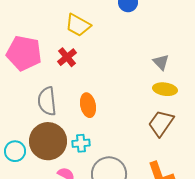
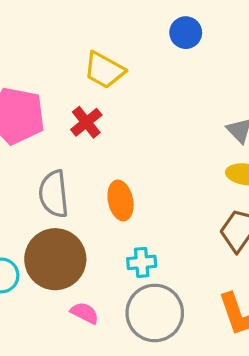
cyan cross: (81, 143) -> (142, 262), moved

